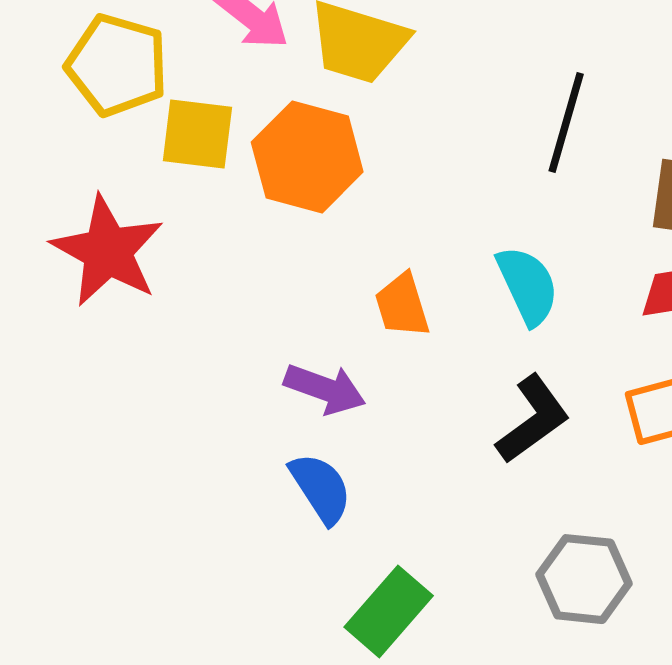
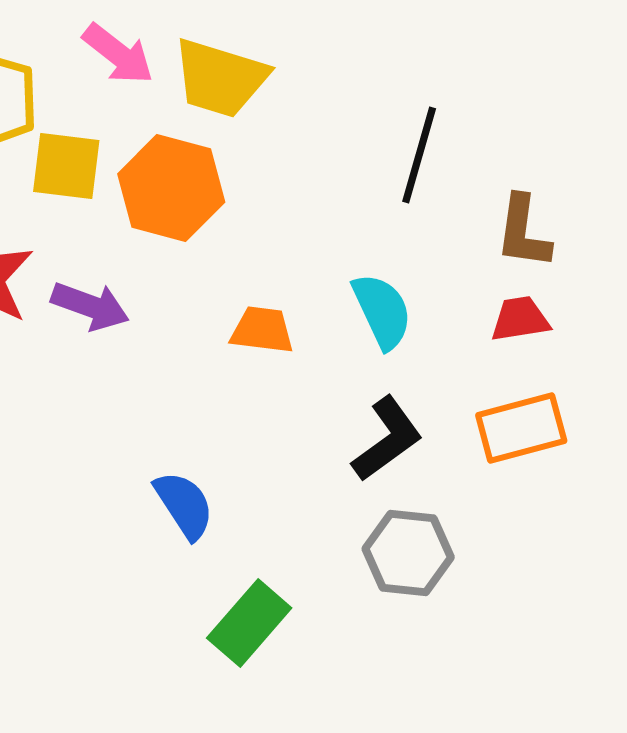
orange trapezoid: (402, 305) -> (262, 330), turned 114
purple arrow: (325, 389) -> (90, 306), moved
gray hexagon: (584, 579) -> (408, 553), moved

